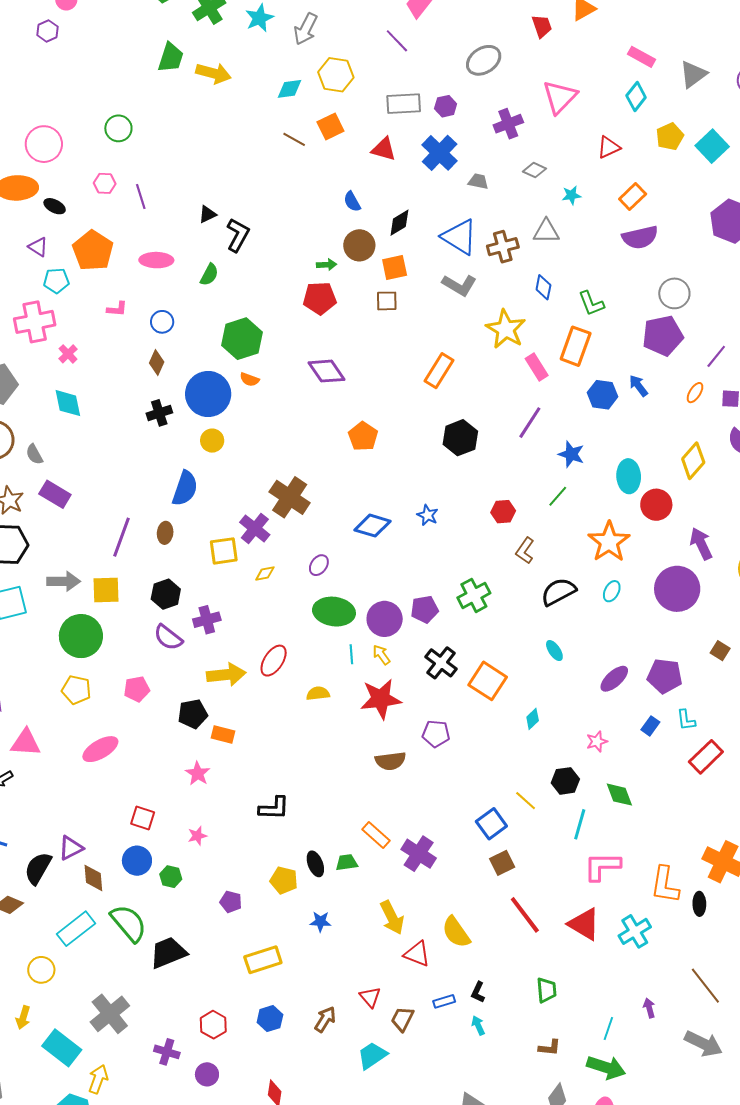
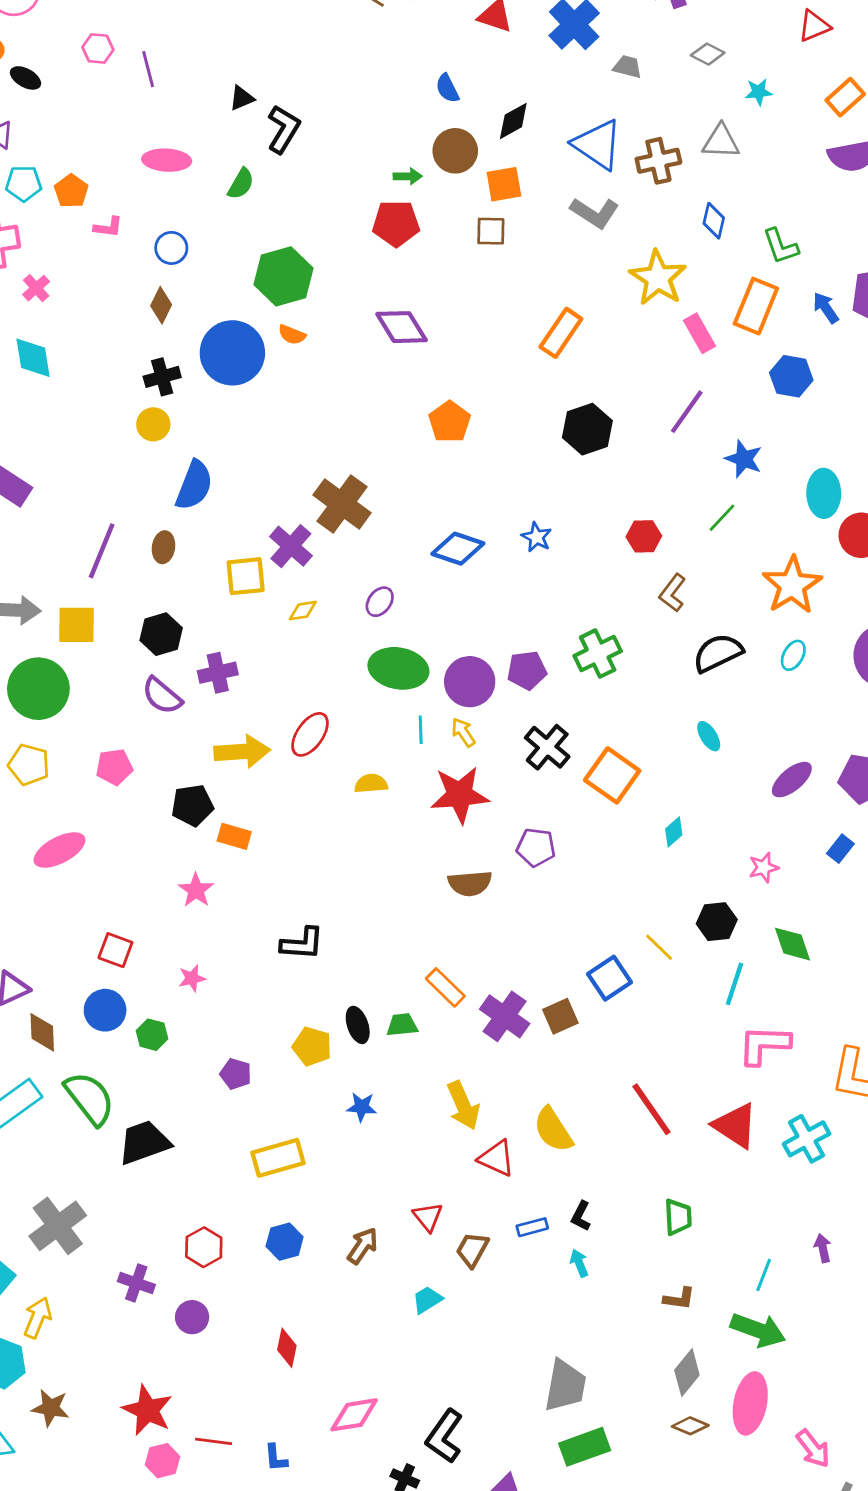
orange pentagon: (93, 251) -> (71, 191), moved, size x0.6
blue arrow: (638, 386) -> (826, 308), moved
yellow circle: (212, 441) -> (153, 424), moved
brown square: (502, 863) -> (560, 1016), moved
cyan trapezoid: (372, 1055) -> (427, 1300), size x0.7

